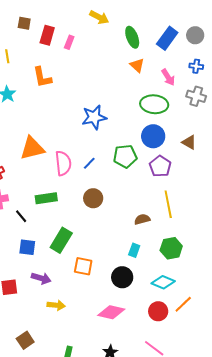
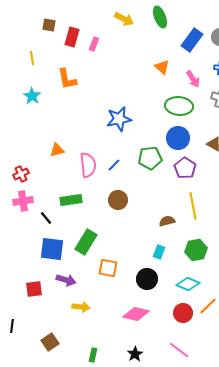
green ellipse: (132, 37) -> (160, 17), moved
orange triangle: (32, 148) -> (57, 150), size x0.6
blue square: (27, 247) -> (52, 249), size x1.4

